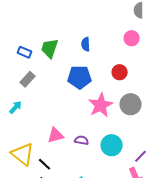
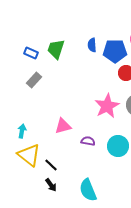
blue pentagon: (80, 77) -> (115, 51), moved
cyan arrow: (16, 107) -> (22, 131), moved, turned -32
pink triangle: (56, 135) -> (63, 126), moved

